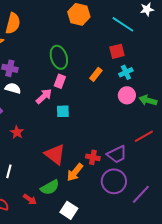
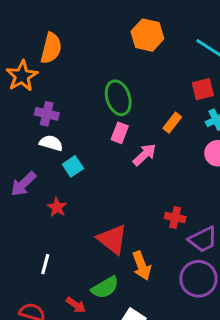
pink arrow: (44, 96) -> (144, 155), moved
cyan square: (63, 111) -> (73, 166), moved, turned -32
red cross: (93, 157) -> (175, 217), moved
orange arrow: (75, 172) -> (142, 266), turned -60

